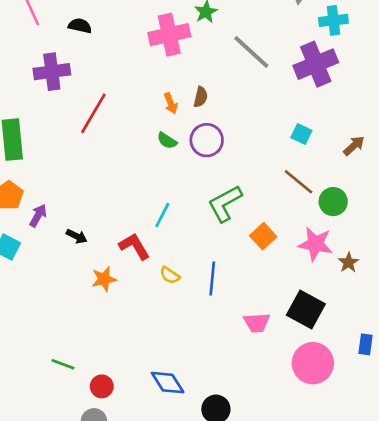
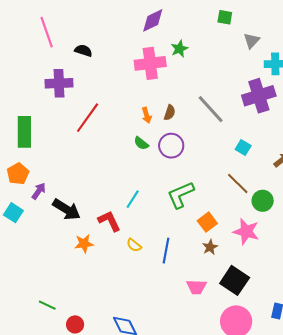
gray line: (251, 52) -> (211, 109), moved
black arrow: (77, 236) -> (66, 209), size x1.8
brown star: (349, 263) -> (210, 247), moved

